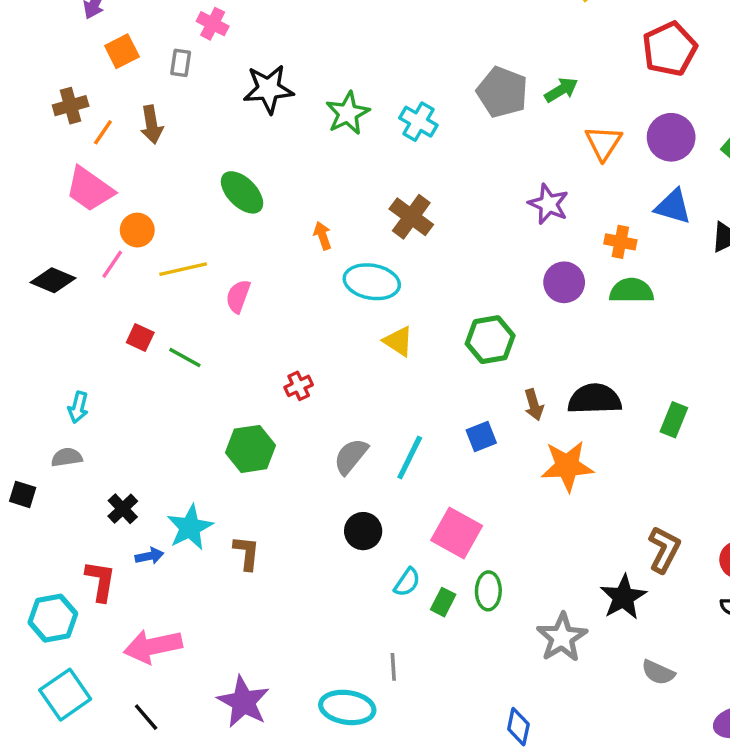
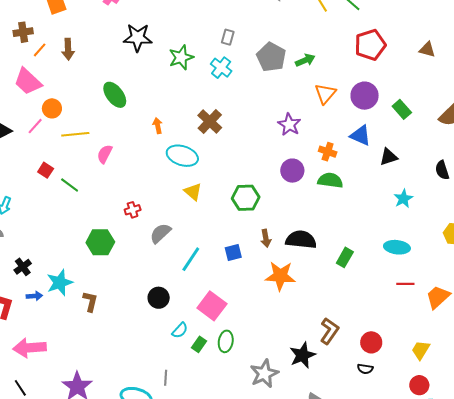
gray rectangle: (181, 63) -> (228, 37), moved
gray semicircle: (351, 456) -> (160, 233), moved

